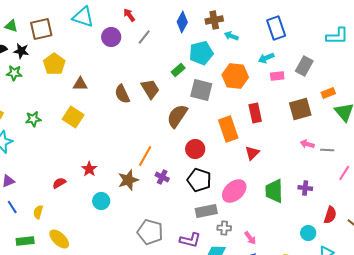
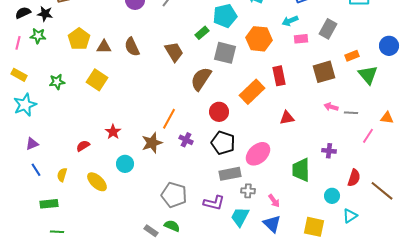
yellow pentagon: (54, 64) -> (79, 39), moved
brown semicircle: (122, 94) -> (132, 47), moved
orange rectangle: (228, 129) -> (252, 92), turned 65
red triangle: (252, 153) -> (287, 118), moved, turned 35
green trapezoid: (274, 191) -> (301, 170), moved
yellow ellipse: (59, 239) -> (97, 182), moved

